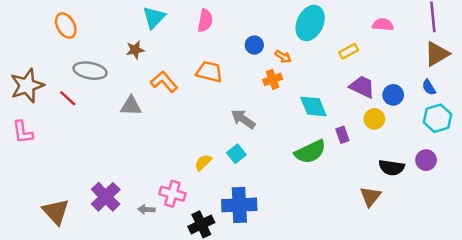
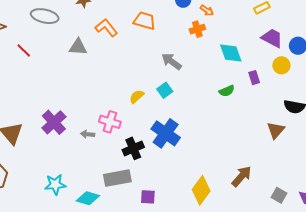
red line: (68, 98) -> (24, 51), moved
green semicircle: (310, 152) -> (227, 91), size x0.6
blue cross: (239, 205) -> (166, 133), turned 36

